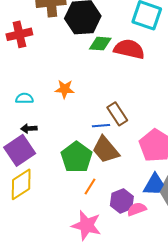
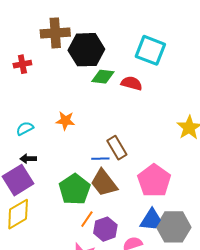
red cross: (19, 34) -> (22, 64), size x0.7
red semicircle: (129, 49) -> (132, 83), size x0.7
cyan semicircle: (24, 98) -> (25, 128), turned -30
purple hexagon: (122, 201) -> (105, 229), moved

